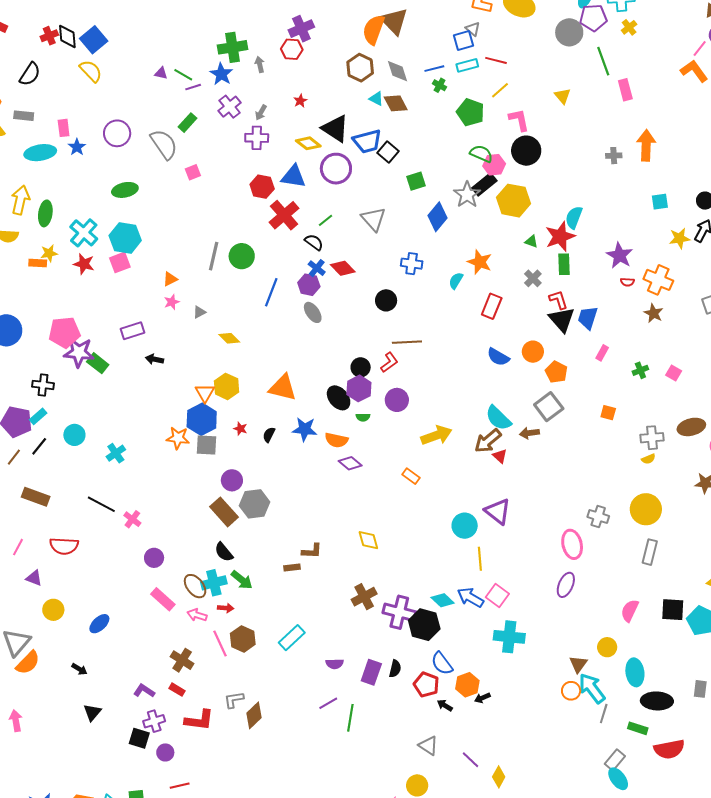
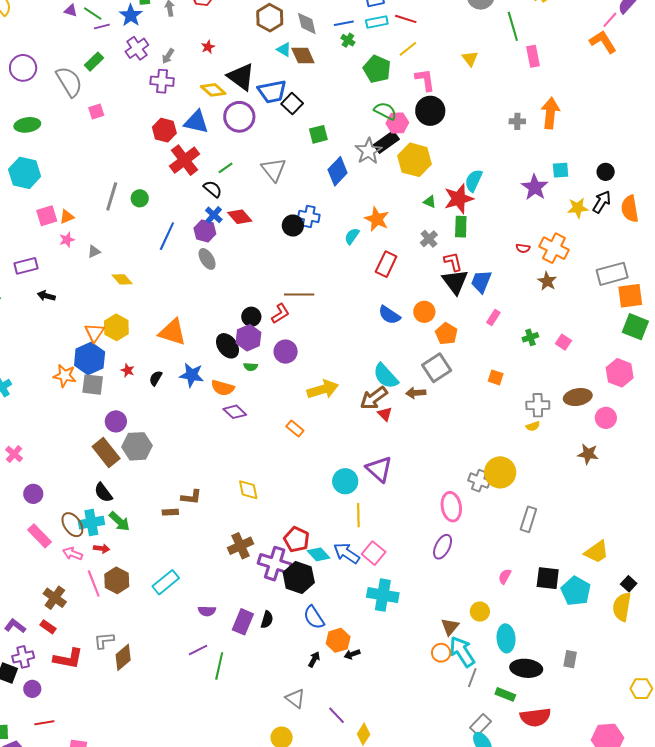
purple star: (620, 255) -> (535, 187), moved
green circle: (242, 256) -> (140, 198), size x0.7
pink square: (120, 262) -> (47, 216), moved
black circle: (386, 300) -> (293, 225), moved
yellow circle: (646, 509) -> (500, 472), moved
pink semicircle: (630, 611) -> (505, 576), size x0.7
red pentagon: (426, 685) -> (296, 539), moved
black arrow: (445, 705) -> (314, 659), turned 84

